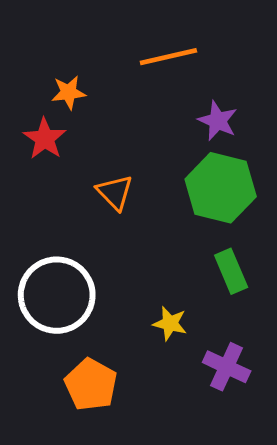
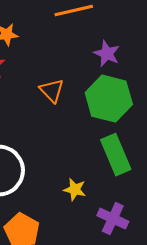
orange triangle: (115, 192) -> (52, 91), moved
green rectangle: (231, 271) -> (116, 155), size x1.4

